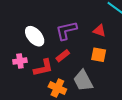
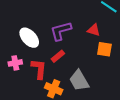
orange square: (99, 55) -> (104, 49), moved
red L-shape: (43, 68) -> (39, 69), turned -70

